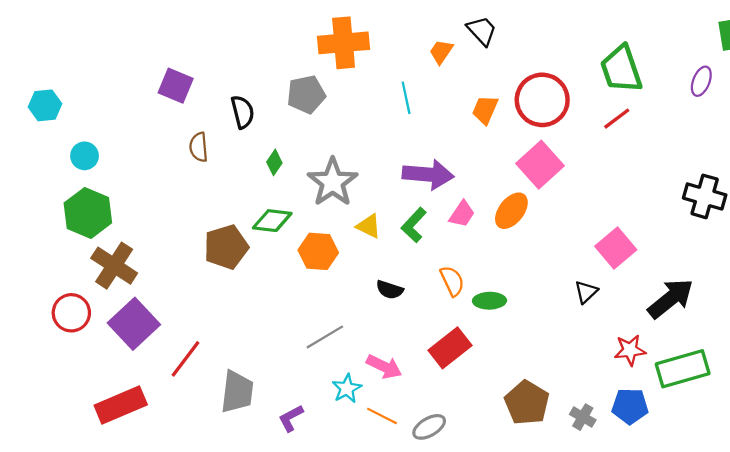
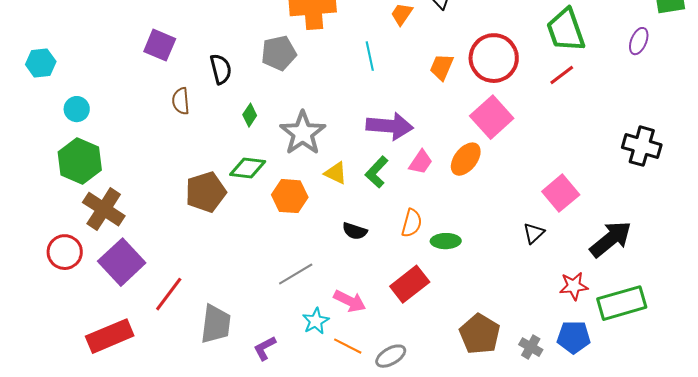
orange semicircle: (452, 281) -> (412, 223), turned 40

